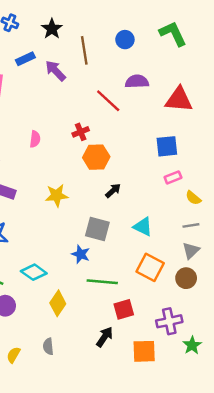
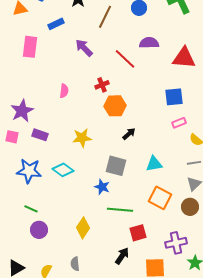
brown line: (84, 50) -> (105, 17), turned 35
purple arrow: (55, 71) -> (84, 48), moved
cyan triangle: (143, 227) -> (154, 164), turned -36
cyan diamond: (34, 272) -> (63, 170), moved

